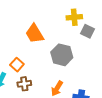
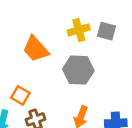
yellow cross: (74, 17) -> (79, 30), moved

